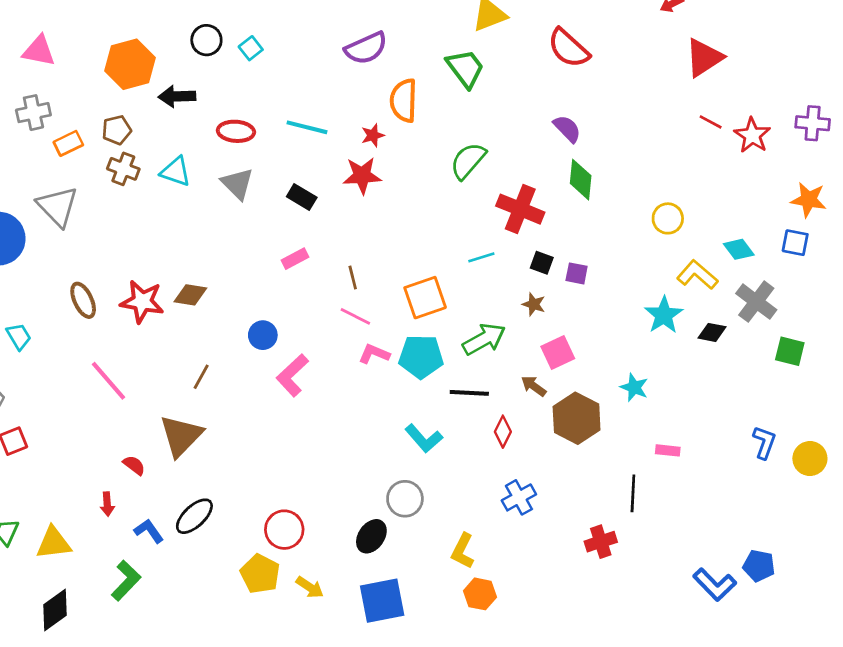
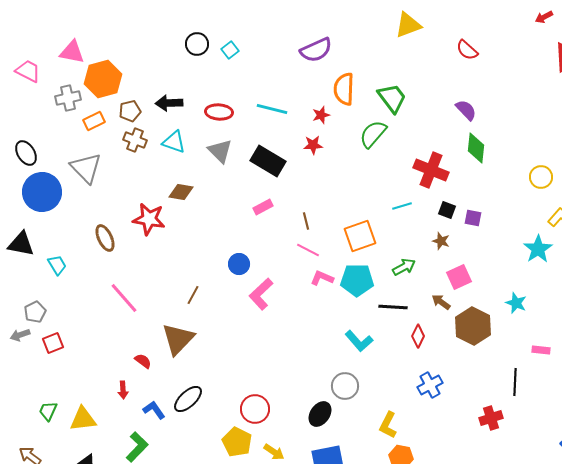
red semicircle: (569, 48) -> (467, 50), size x0.7
orange hexagon: (130, 64) -> (103, 79), moved
green trapezoid: (465, 68) -> (392, 98), moved
black arrow: (177, 96) -> (169, 103), moved
green semicircle: (468, 161) -> (373, 134), moved
red star: (362, 176) -> (313, 145), size x0.7
black rectangle: (302, 197) -> (268, 161), size x1.6
brown diamond: (190, 295) -> (181, 192), moved
red star: (142, 302) -> (149, 219), moved
green arrow: (484, 339) -> (404, 267), size x0.7

